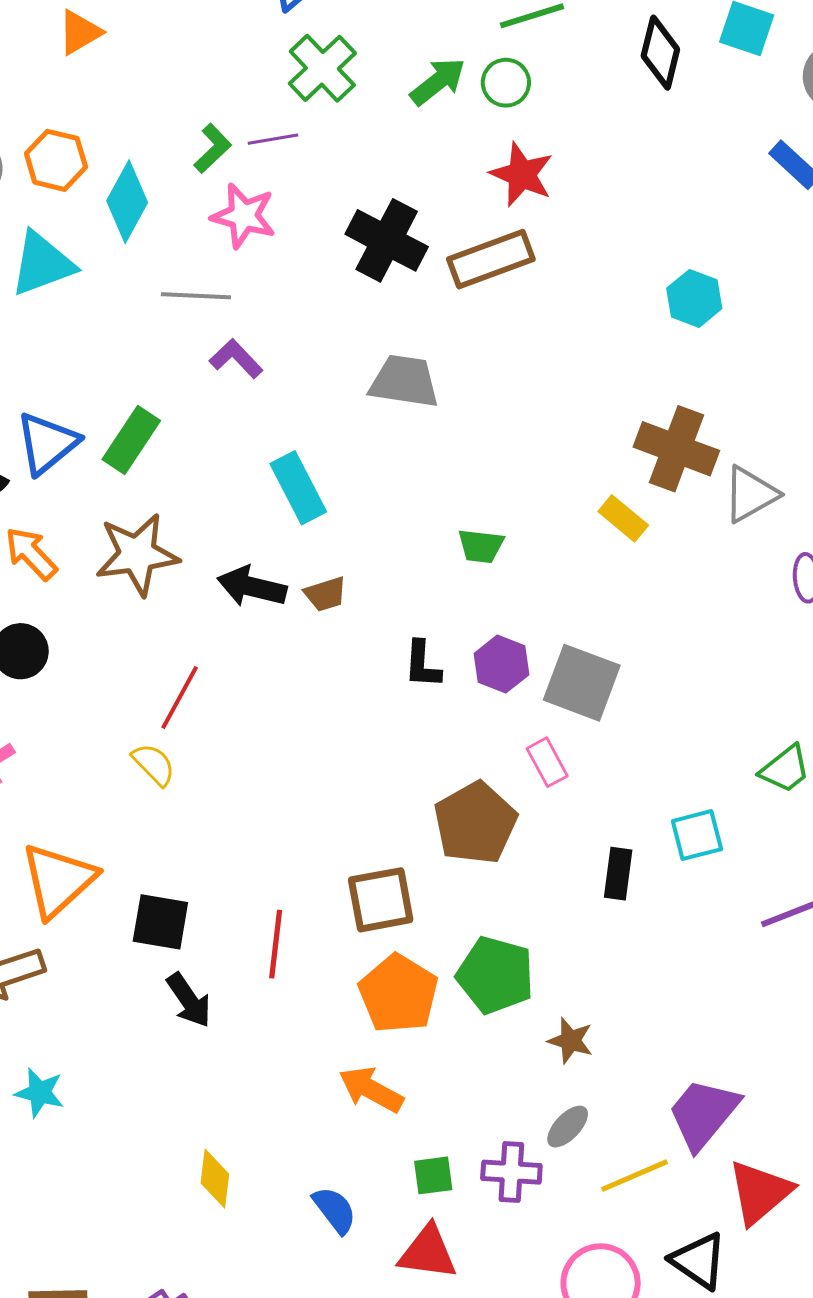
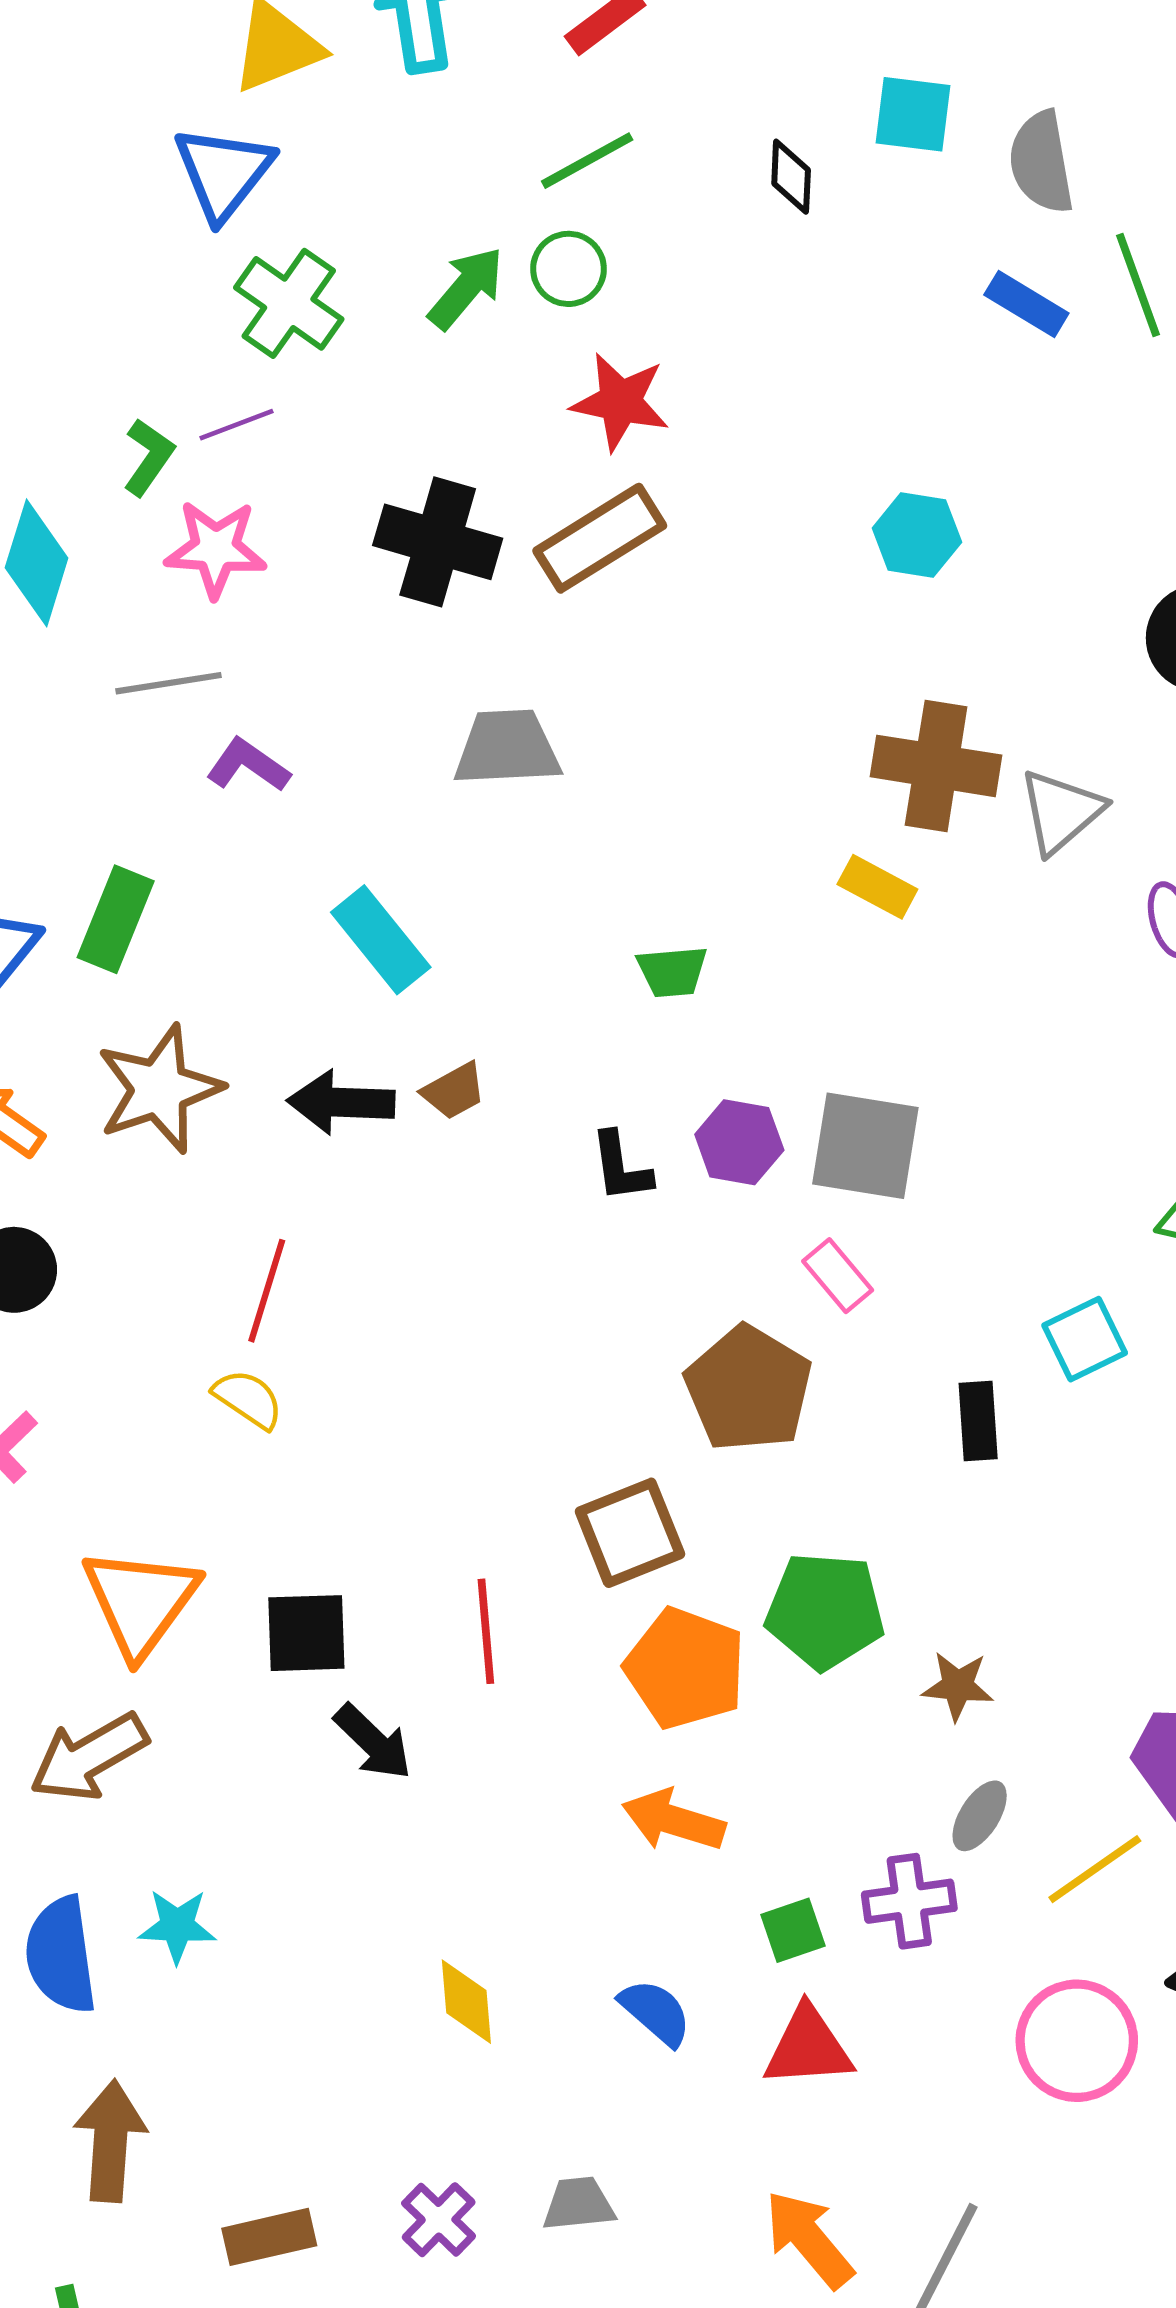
black diamond: (660, 53) -> (791, 177), size x0.7

